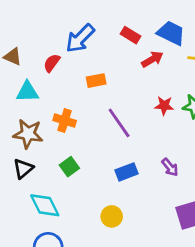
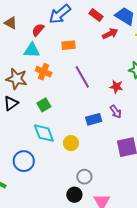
cyan triangle: (27, 92) -> (32, 50), moved
red star: (164, 106) -> (116, 87), moved
blue rectangle: (126, 172) -> (94, 119), moved
cyan diamond: (45, 205) -> (44, 133), moved

